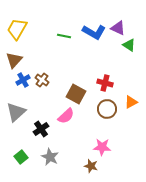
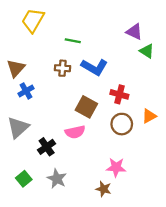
yellow trapezoid: (17, 29) -> (33, 20), moved
blue L-shape: (94, 32) -> (94, 67), moved
brown cross: (42, 80) -> (62, 68), moved, turned -32
pink semicircle: (66, 116) -> (75, 132), turned 30

